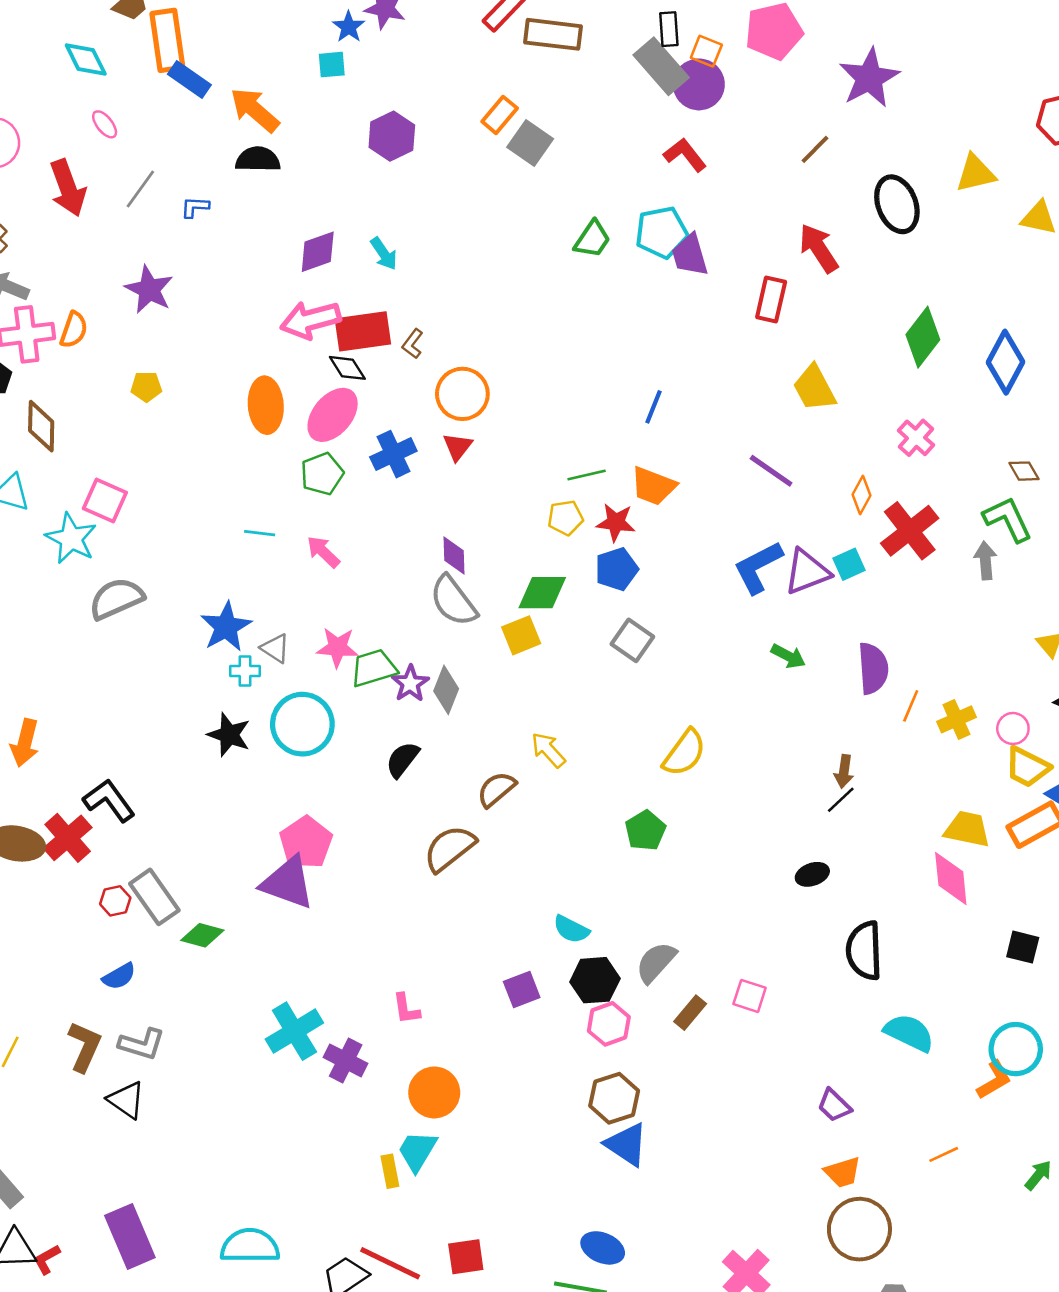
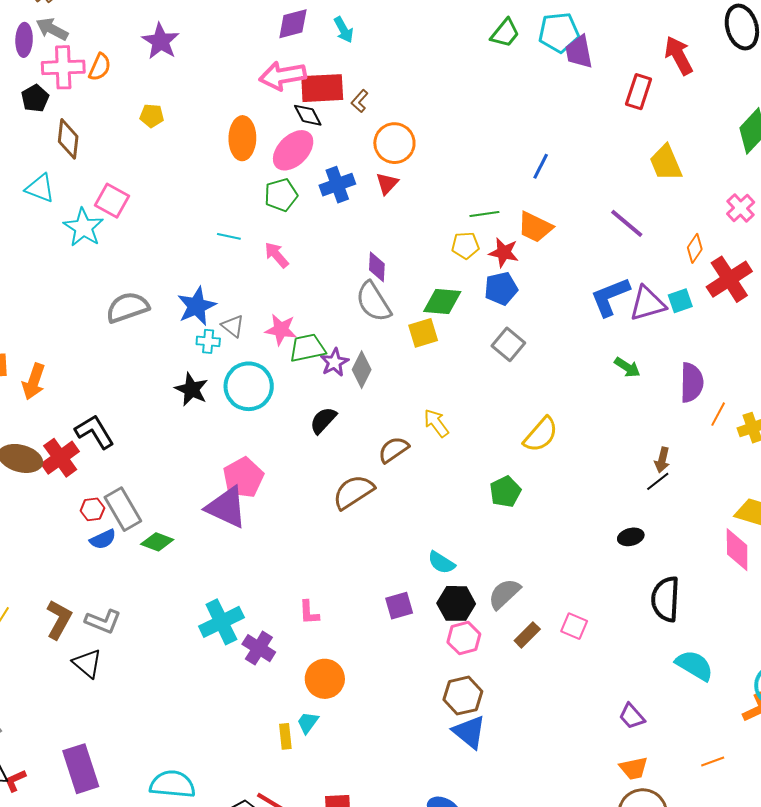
gray semicircle: (116, 599) -> (127, 307), moved
blue semicircle: (119, 976) -> (103, 539), moved
cyan trapezoid: (417, 1151) -> (308, 723), size x0.7

